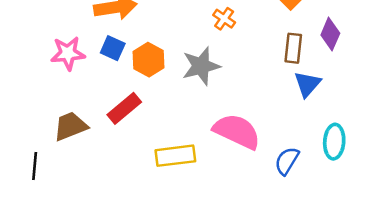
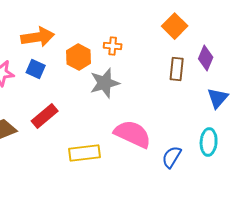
orange cross: (224, 19) -> (113, 46), moved, turned -30
orange hexagon: (149, 60) -> (79, 57), moved
blue triangle: (307, 84) -> (218, 98), moved

